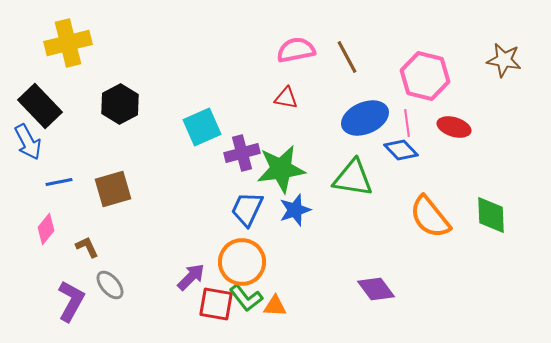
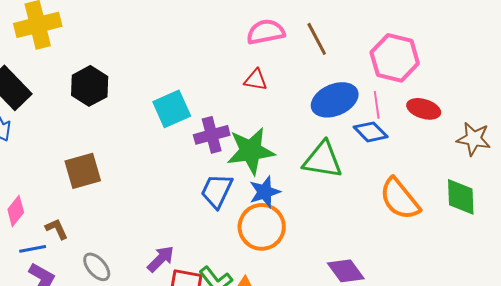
brown star: (504, 60) -> (474, 139), moved
blue line: (59, 182) -> (33, 249), moved
orange circle: (242, 262) -> (262, 227), moved
gray ellipse: (110, 285) -> (97, 267), moved

